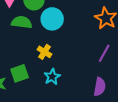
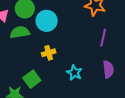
yellow cross: (45, 52) -> (49, 53), turned -32
cyan star: (52, 77) -> (74, 73), moved

